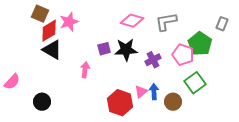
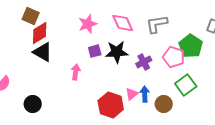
pink diamond: (132, 21) -> (123, 23), turned 50
pink star: (69, 22) -> (88, 24), moved

